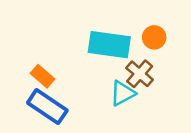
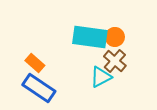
orange circle: (154, 37) -> (115, 37), moved

